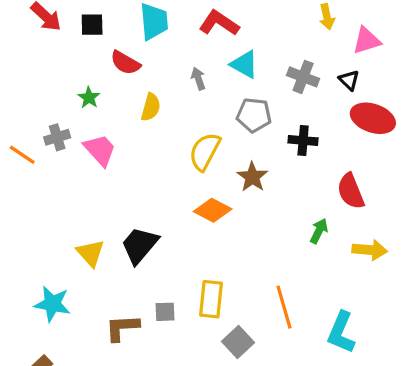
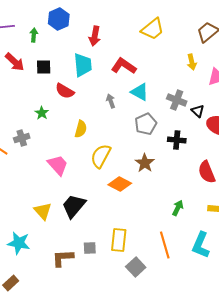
black triangle: (349, 80) -> (198, 111), moved
yellow semicircle: (151, 107) -> (81, 129), moved
gray pentagon: (254, 115) -> (146, 124), turned -30
pink trapezoid: (100, 150) -> (58, 165), moved
yellow semicircle: (205, 152) -> (101, 156), moved
green arrow: (319, 231) -> (178, 208), moved
cyan L-shape: (341, 332) -> (201, 245), moved

